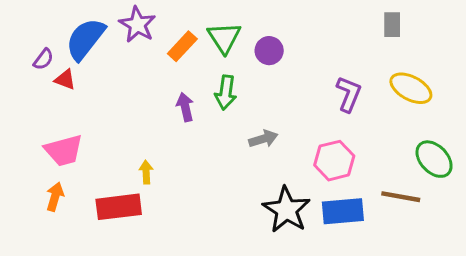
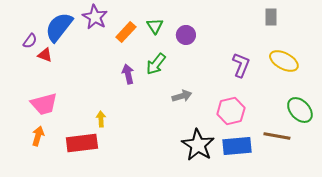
green triangle: (224, 38) -> (155, 26), size x0.7
green arrow: (226, 93) -> (156, 64), turned 30

